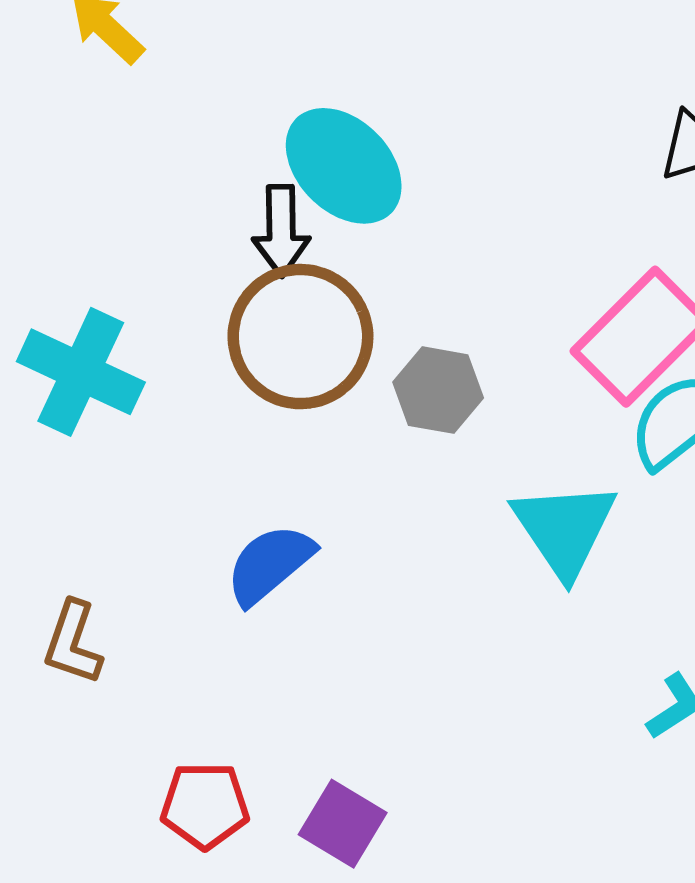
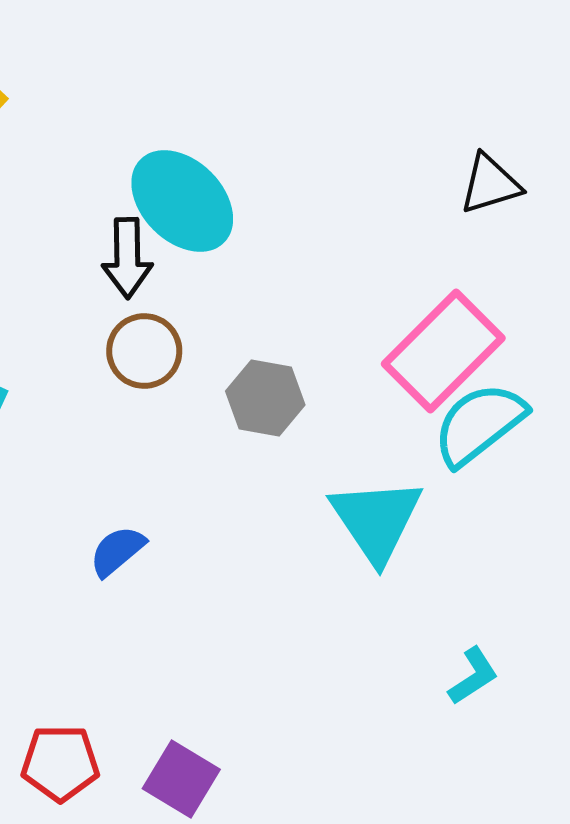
brown circle: (300, 337) -> (144, 351), size x0.6
blue semicircle: (270, 564) -> (117, 551), size x0.7

